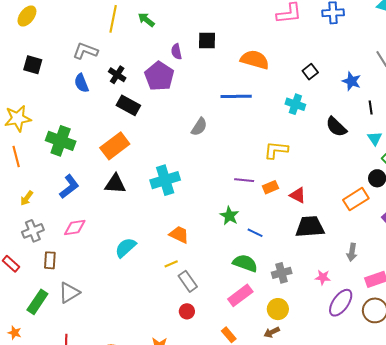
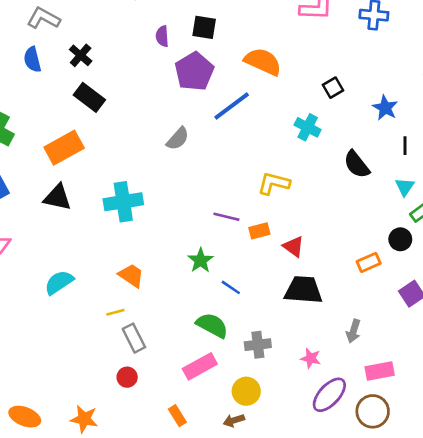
purple pentagon: (159, 76) -> (194, 71), moved
blue line: (236, 96) -> (232, 106), turned -44
orange rectangle: (356, 199) -> (369, 262), size x0.7

